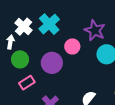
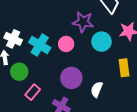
cyan cross: (49, 24) -> (40, 45), moved
purple circle: (52, 63) -> (71, 78), moved

